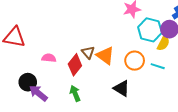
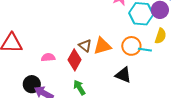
yellow semicircle: (163, 43) -> (161, 36), moved
orange triangle: (105, 56) -> (102, 46), turned -42
cyan line: (158, 66) -> (145, 50), moved

